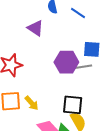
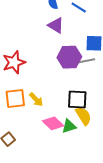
purple triangle: (35, 28) -> (56, 25), moved

